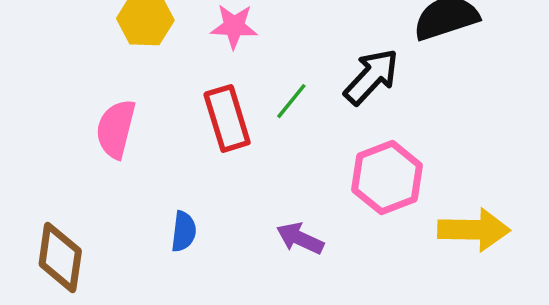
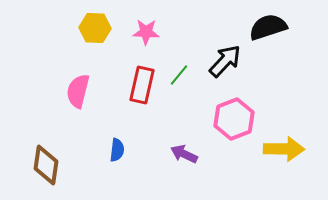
red rectangle: (227, 118) -> (142, 85), turned 30

